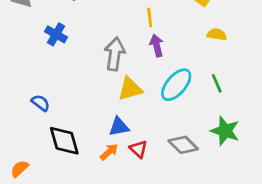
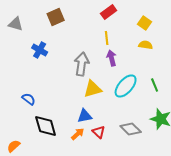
yellow semicircle: (217, 34) -> (146, 45), moved

